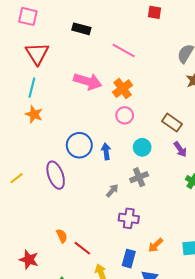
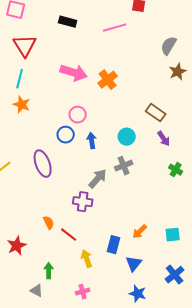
pink line: (124, 50) -> (115, 28), moved, turned -45
pink circle: (125, 115) -> (78, 115), moved
blue circle: (79, 145) -> (66, 135), size x0.7
gray arrow: (112, 191) -> (98, 179), size x1.5
purple cross: (129, 218) -> (83, 202), moved
red star: (29, 260) -> (17, 246), turned 30

